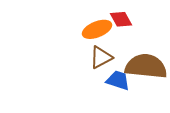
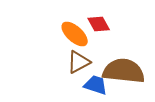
orange ellipse: (97, 29) -> (75, 34), turned 64

